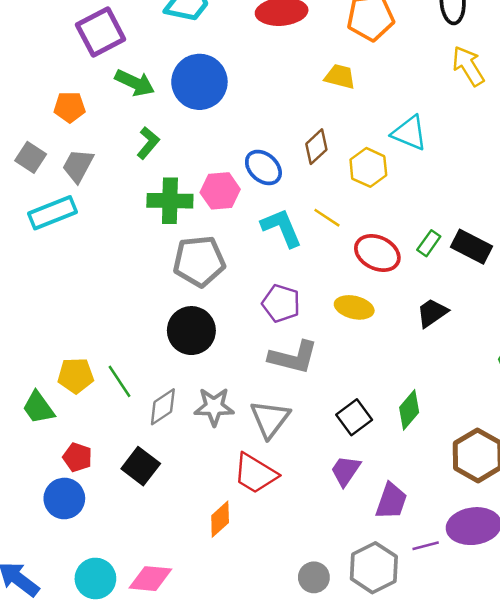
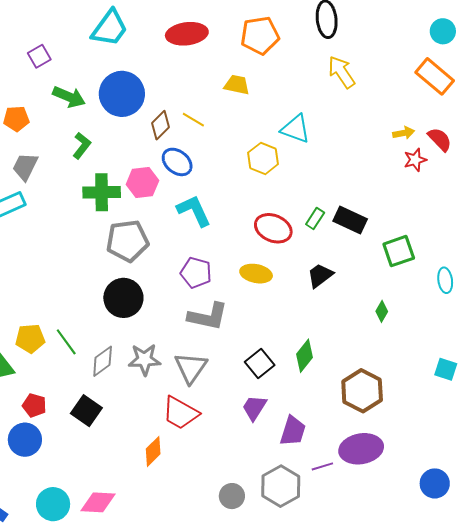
purple square: (101, 32) -> (39, 56), size x0.6
brown diamond: (316, 147) -> (160, 125), moved
yellow line: (327, 218) -> (193, 120), moved

